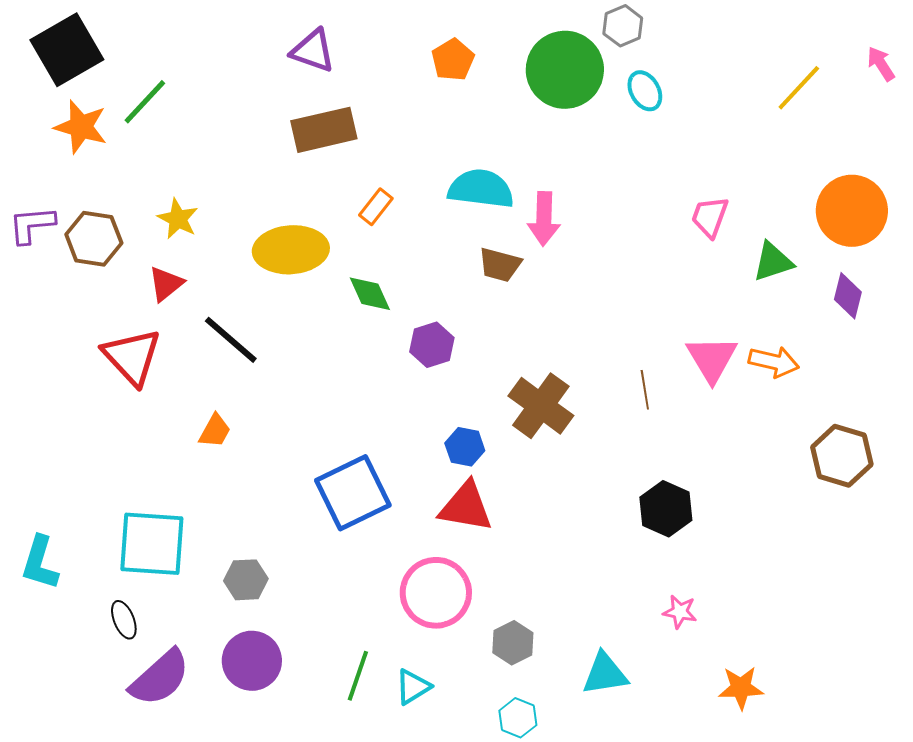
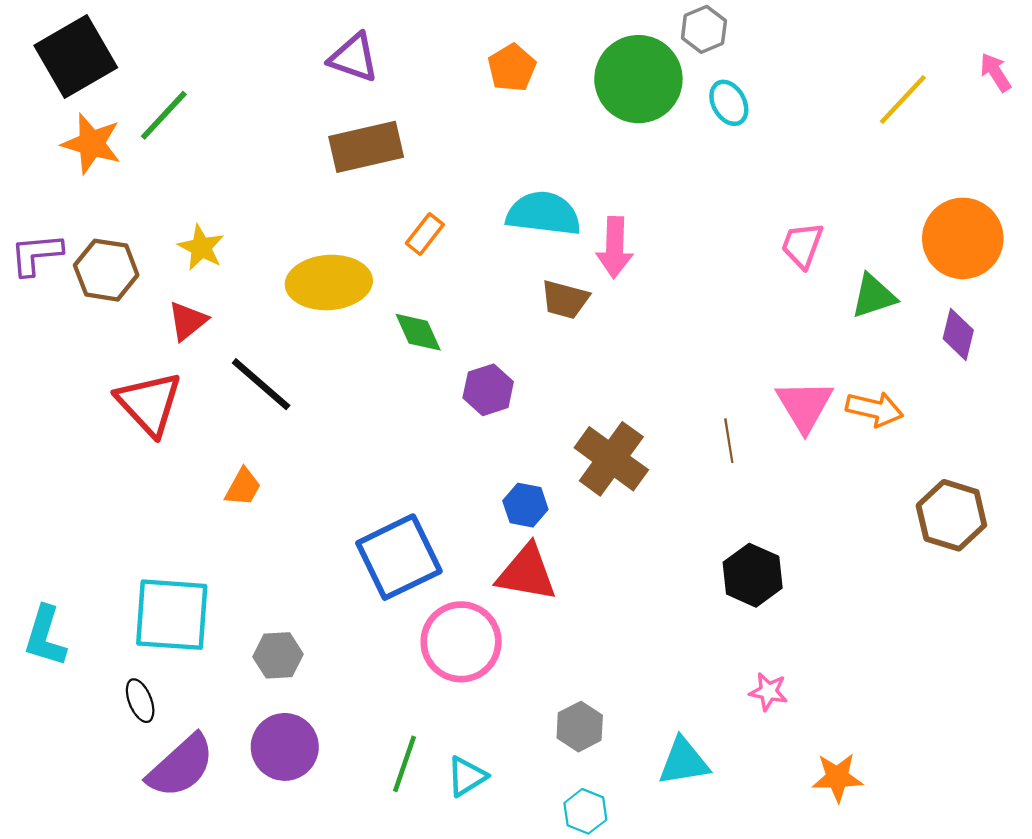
pink circle: (436, 593) -> (461, 642), moved

